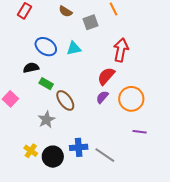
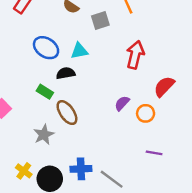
black semicircle: (31, 68) -> (66, 73), moved
red semicircle: (106, 76) -> (164, 86), moved
purple semicircle: (102, 97) -> (122, 103), moved
orange circle: (131, 99) -> (146, 113), size x0.6

